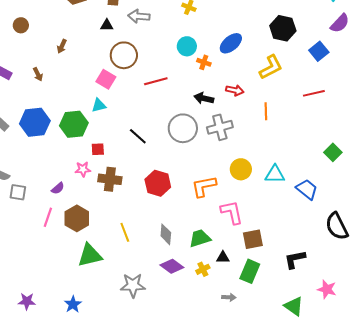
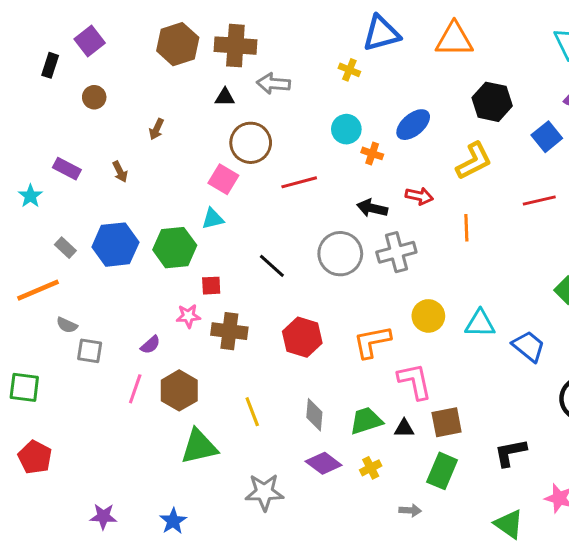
black triangle: (223, 257) -> (404, 428), moved

